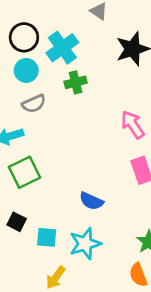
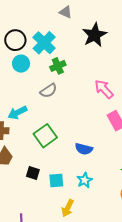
gray semicircle: (34, 104) -> (48, 91), moved
green square: (24, 172) -> (45, 136), moved
cyan star: (85, 244) -> (85, 180), size x0.7

